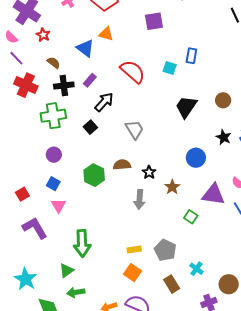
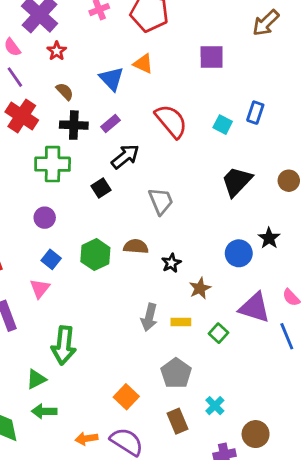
black star: (224, 137) -> (269, 238), moved
blue square: (53, 184) -> (51, 259), moved
gray arrow: (139, 199) -> (149, 317), moved
yellow rectangle: (134, 250) -> (181, 322), moved

